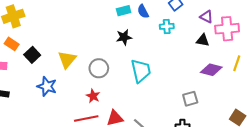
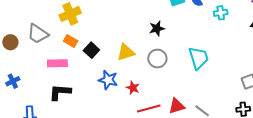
black star: (124, 37) -> (157, 28), moved
yellow triangle: (67, 60) -> (126, 52), turned 36
red star: (93, 96) -> (133, 88), moved

